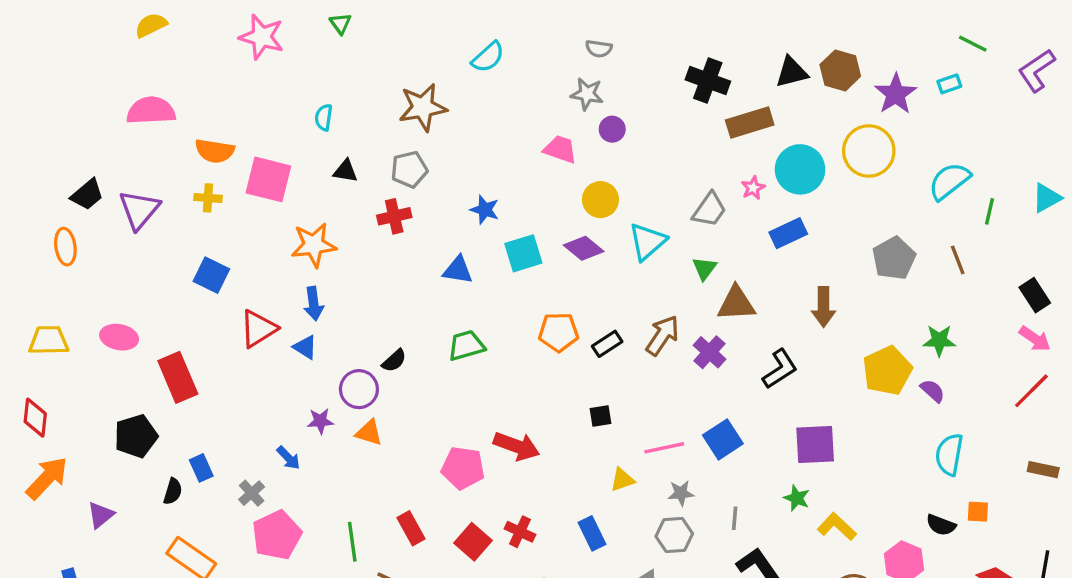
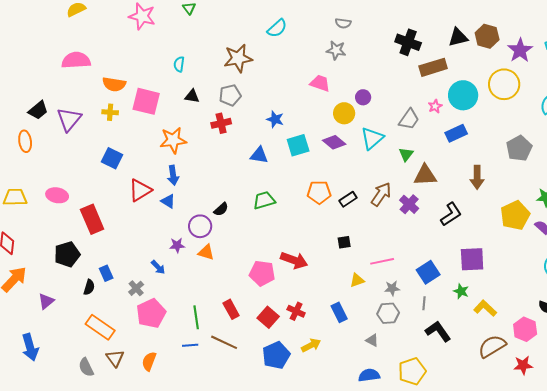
purple circle: (612, 129) -> (363, 97), moved
blue square: (723, 439) -> (428, 272), moved

